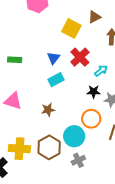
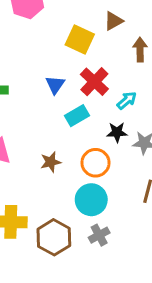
cyan rectangle: (56, 80) -> (77, 116), moved
orange circle: (91, 119) -> (95, 163), moved
brown hexagon: (49, 147) -> (54, 237), moved

